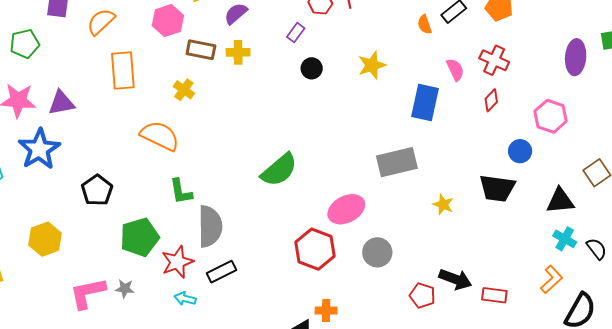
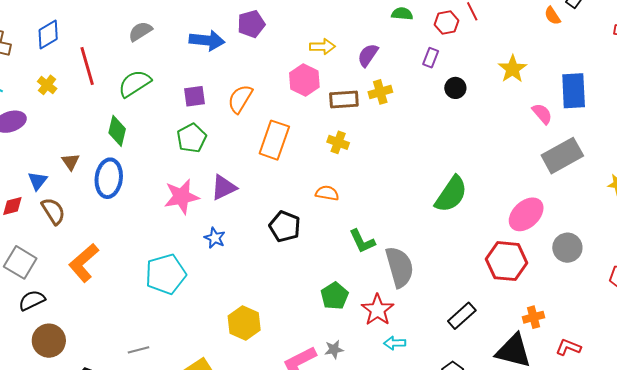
green pentagon: (25, 44) -> (192, 138), moved
pink semicircle: (455, 70) -> (542, 114), moved
orange rectangle: (123, 71) -> (274, 140), turned 39
orange semicircle: (160, 136) -> (327, 193), size x0.6
blue star: (39, 149) -> (215, 238), size x0.5
black pentagon: (97, 190) -> (285, 226), moved
green pentagon: (140, 237) -> (335, 296), size x0.7
black rectangle: (222, 272) -> (462, 316), moved

